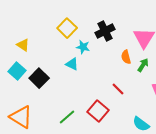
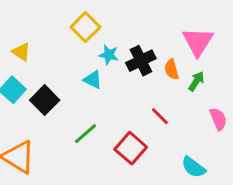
black cross: (105, 31) -> (141, 61), moved
green line: (67, 117) -> (85, 134), moved

